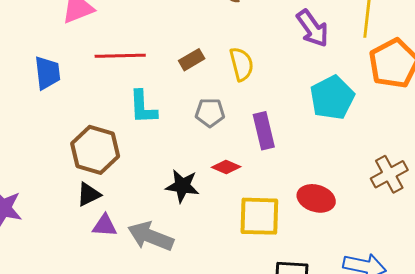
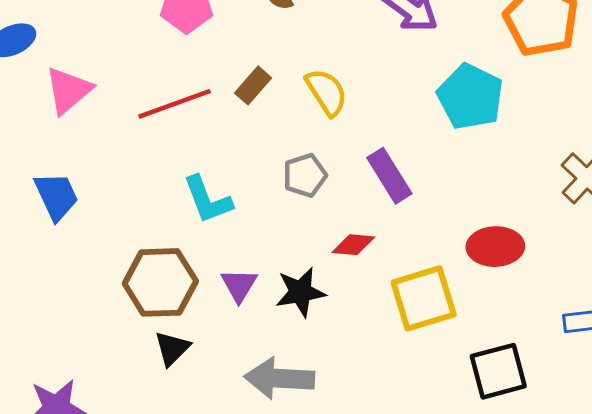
red line: (120, 56) -> (175, 104), moved
brown rectangle: (192, 60) -> (253, 85), moved
purple triangle: (105, 226) -> (239, 285), moved, turned -44

